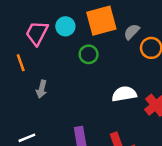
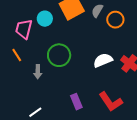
green circle: (89, 54) -> (59, 55), moved, size x1.5

